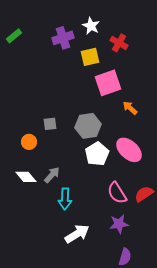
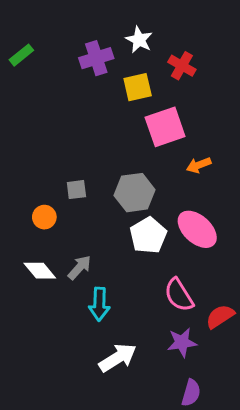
orange arrow: (130, 108) -> (199, 165), turned -63
red semicircle: (144, 194) -> (220, 316), moved

